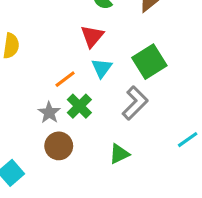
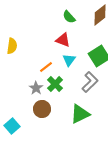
red triangle: (92, 36) -> (63, 40), turned -49
green triangle: (119, 154) -> (80, 114), size x1.5

